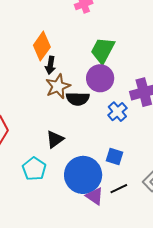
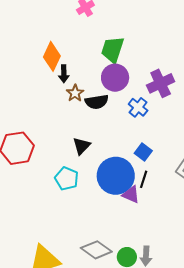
brown star: (58, 86) -> (75, 93), size x0.7
blue square: (114, 157) -> (143, 152), turned 30
black line: (119, 189) -> (144, 179), moved, turned -36

